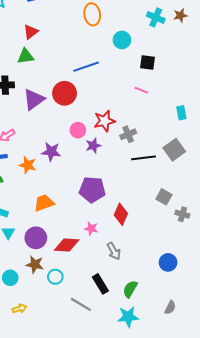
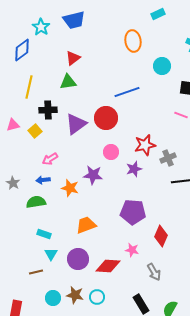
pink circle: (78, 130) -> (111, 152), moved
brown star: (35, 264) -> (75, 295), moved

